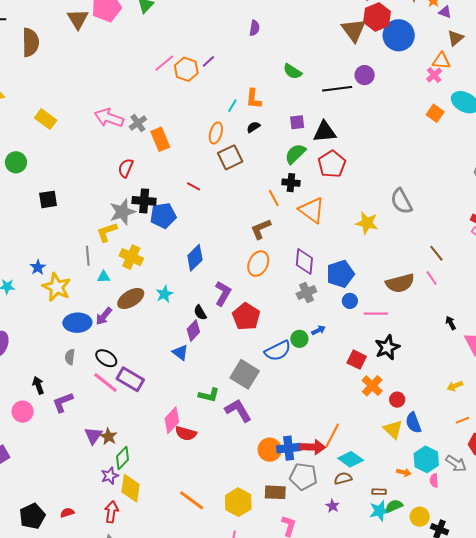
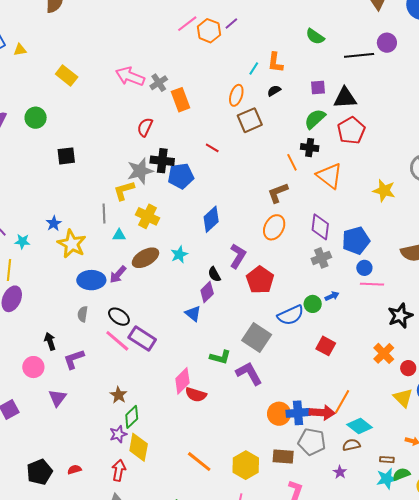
pink line: (376, 314) -> (372, 284), moved
red square: (357, 360) -> (326, 346), moved
purple triangle: (93, 436) -> (57, 398), moved

